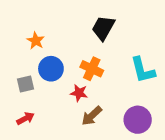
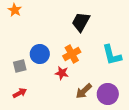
orange star: (36, 41) -> (15, 10), moved
orange cross: (92, 69) -> (72, 54), turned 36
brown arrow: (92, 116) -> (84, 91), moved

